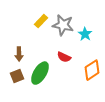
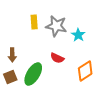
yellow rectangle: (41, 21) -> (34, 22), turned -48

